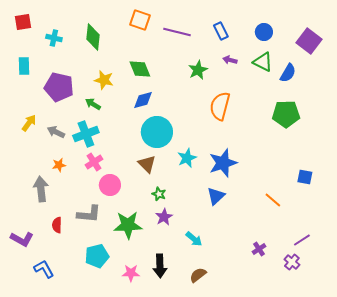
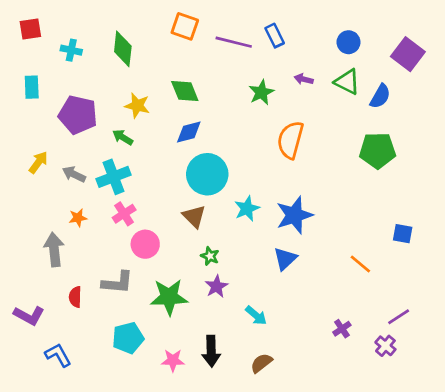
blue rectangle: (221, 31) -> (275, 36), moved

